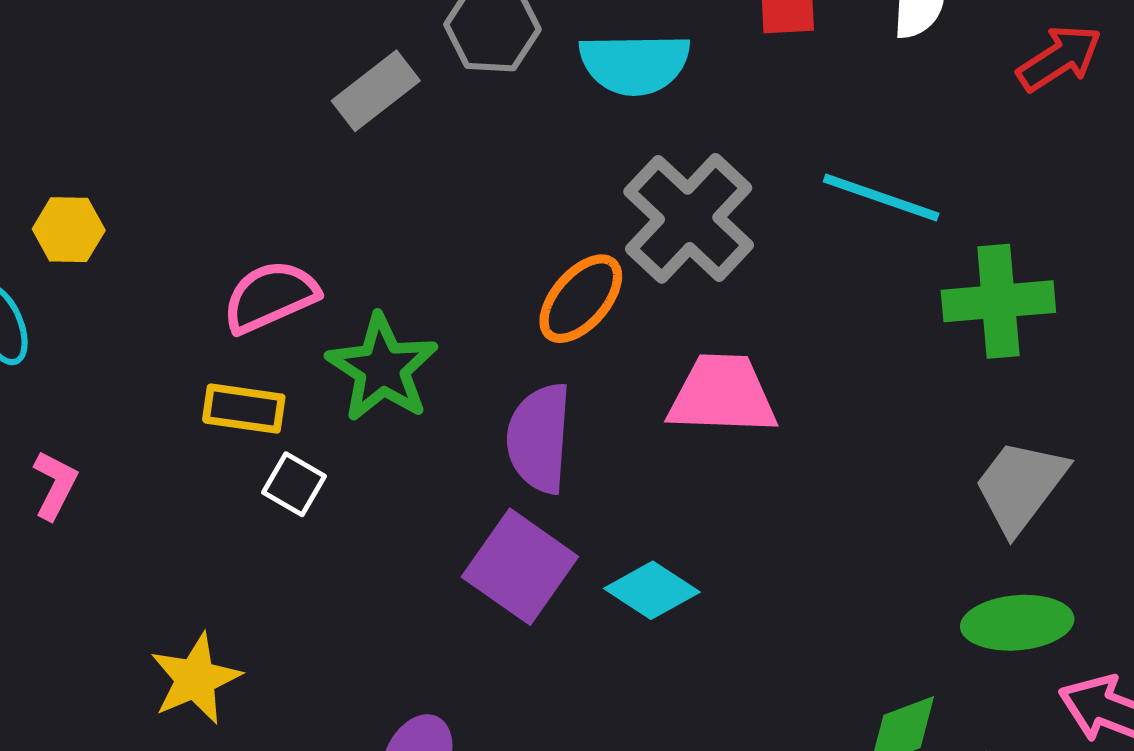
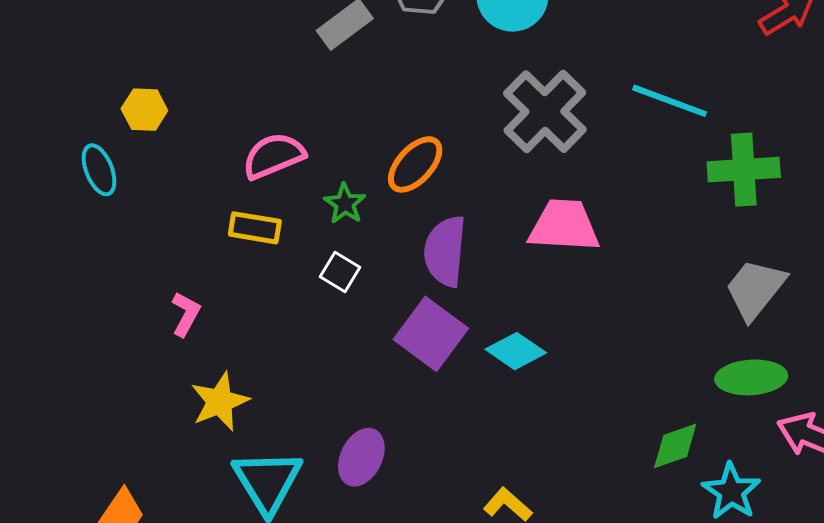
orange ellipse: (581, 299) -> (415, 164), moved
green star: (382, 368) -> (345, 204), size x0.6
white square: (294, 484) -> (340, 272), moved
pink L-shape: (55, 485) -> (186, 314), moved

